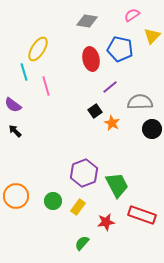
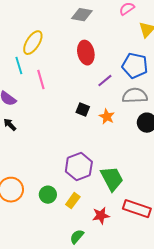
blue pentagon: (120, 49) -> (135, 66), moved
black square: (95, 111) -> (83, 110), moved, turned -32

